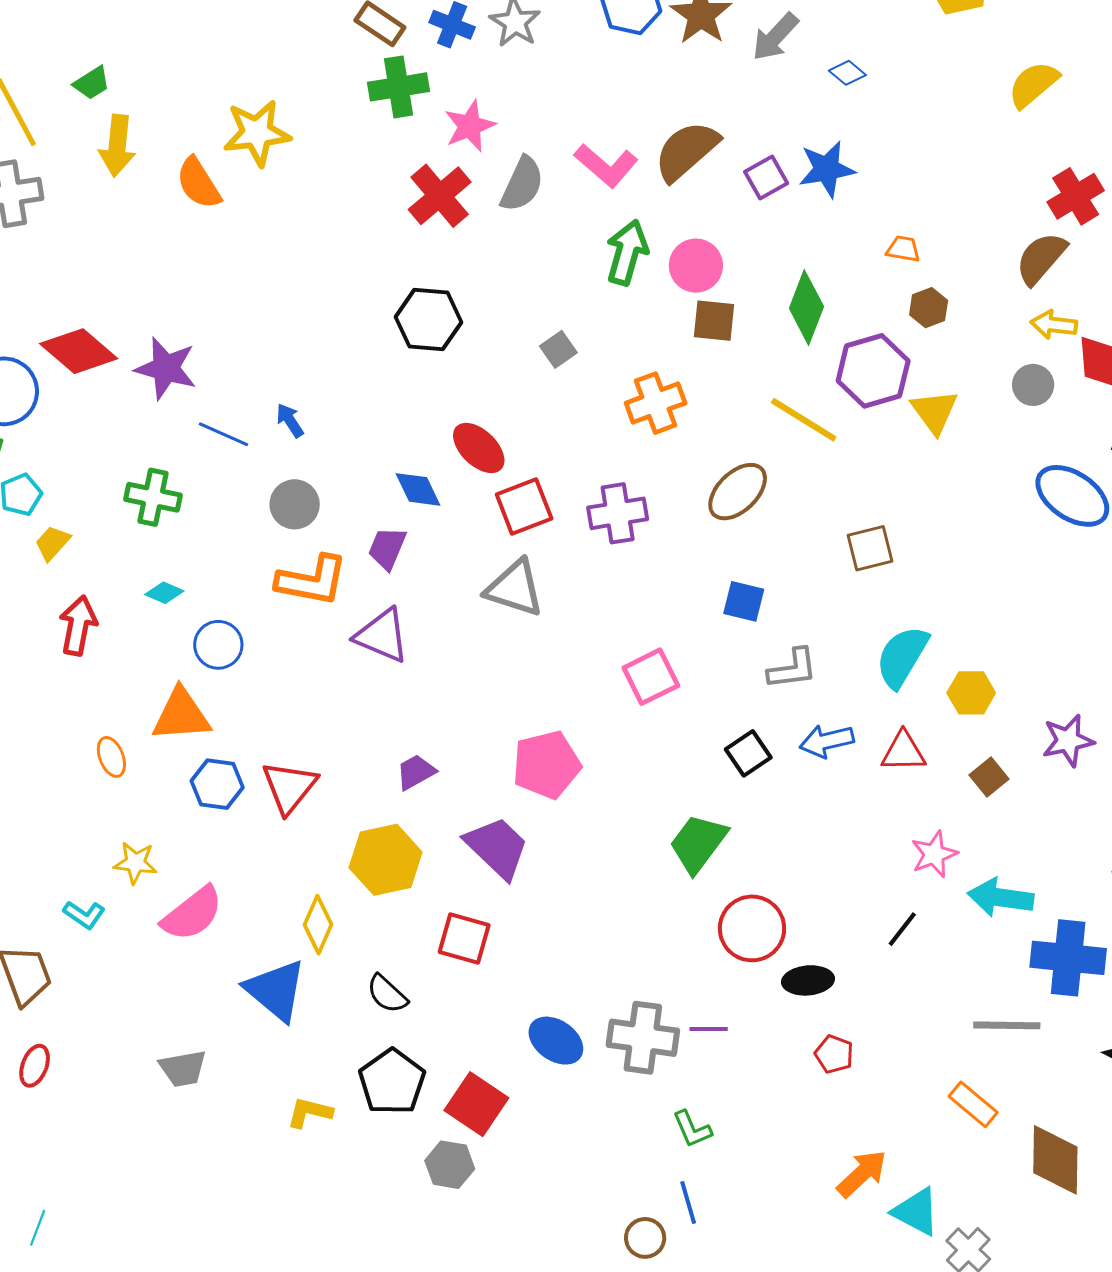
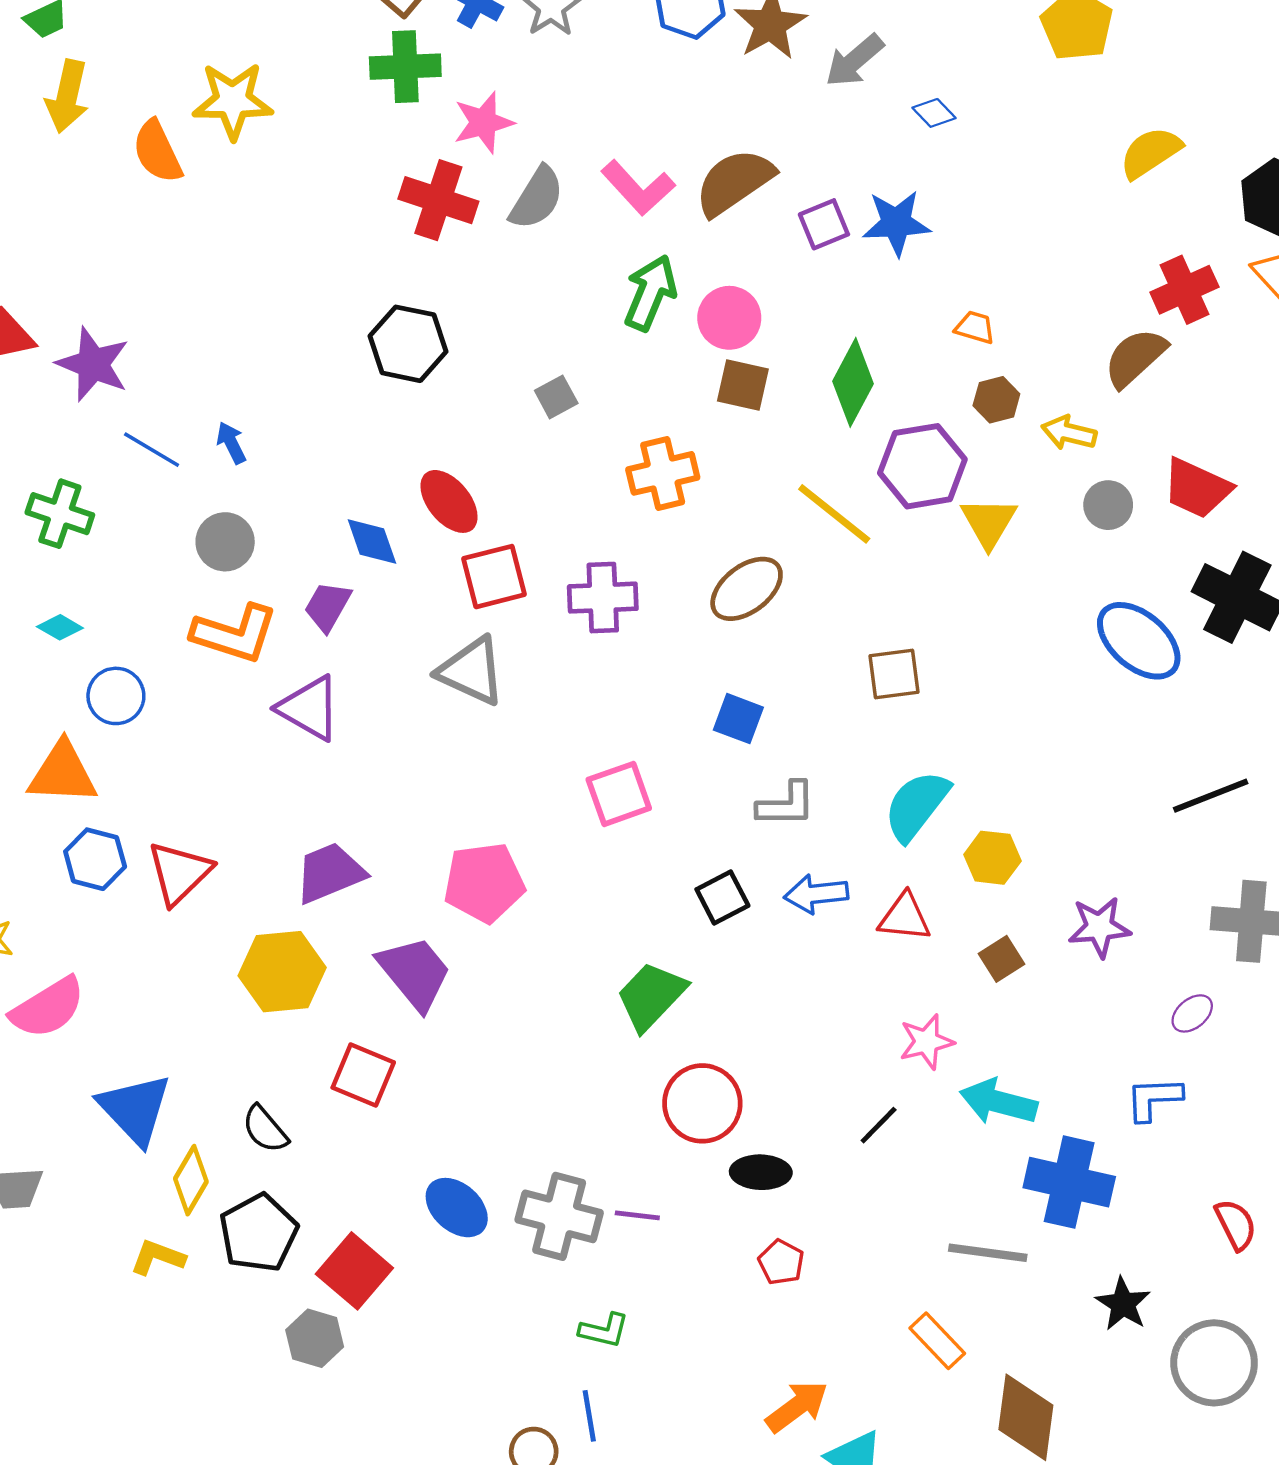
red cross: (440, 196) -> (438, 200), turned -38
yellow arrow: (1054, 325) -> (1069, 433), moved
purple trapezoid: (416, 772) -> (330, 873), size x1.5
yellow diamond: (318, 925) -> (191, 1180), moved
green L-shape: (692, 1129) -> (604, 1330), turned -60

